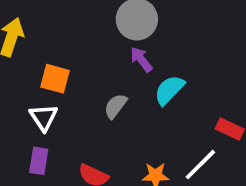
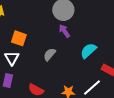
cyan semicircle: (169, 90) -> (88, 51), moved

